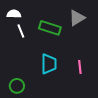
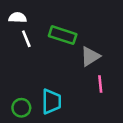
gray triangle: (77, 18) -> (90, 56), moved
cyan trapezoid: (49, 64) -> (51, 101), moved

